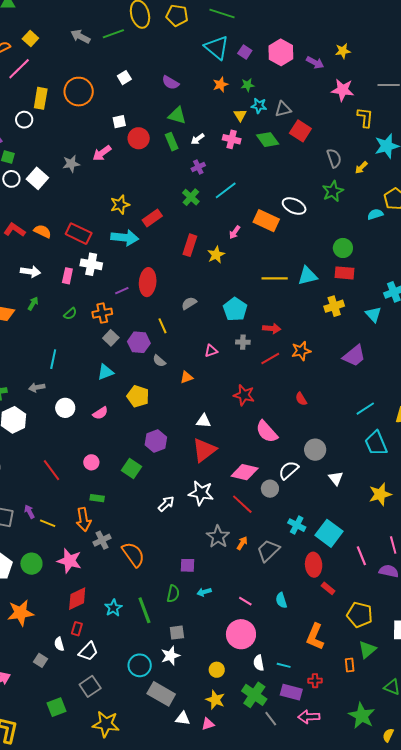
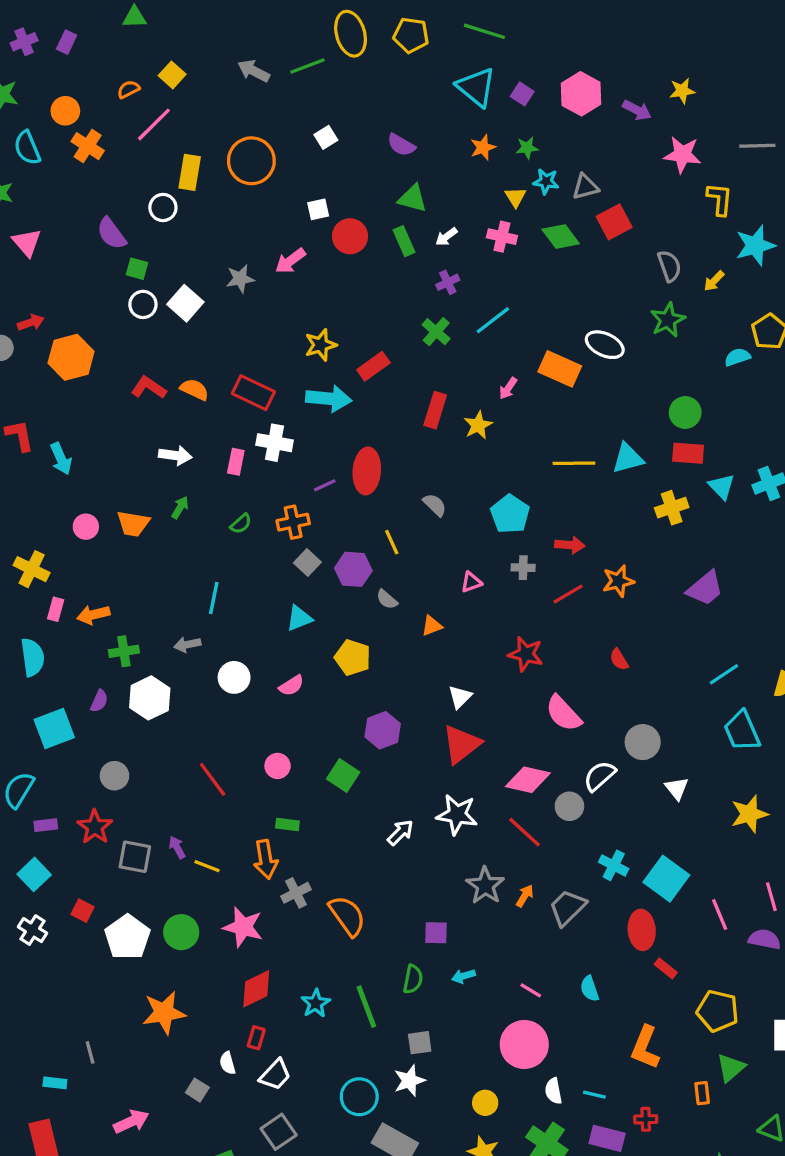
red square: (300, 131) -> (614, 222), turned 30
gray semicircle: (189, 303) -> (435, 505), turned 77
cyan triangle: (373, 314) -> (722, 487), moved
white triangle: (204, 421) -> (460, 697), turned -49

